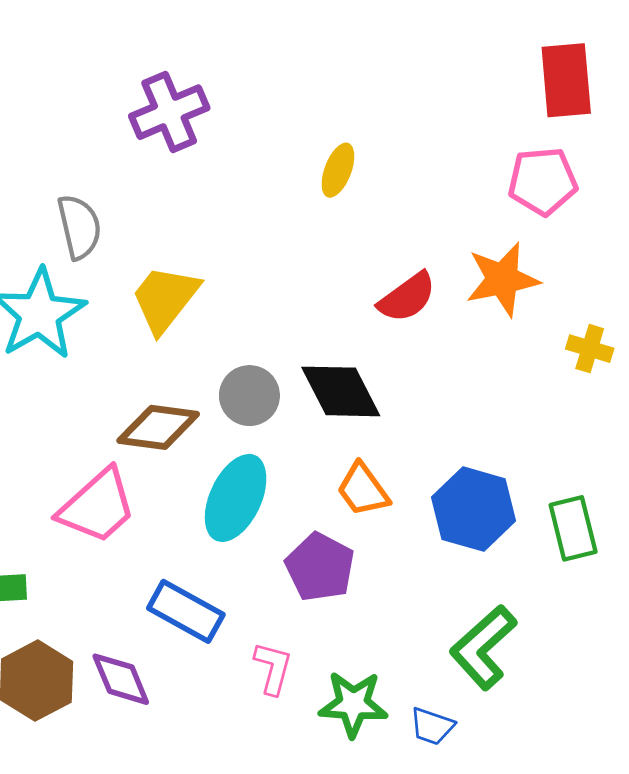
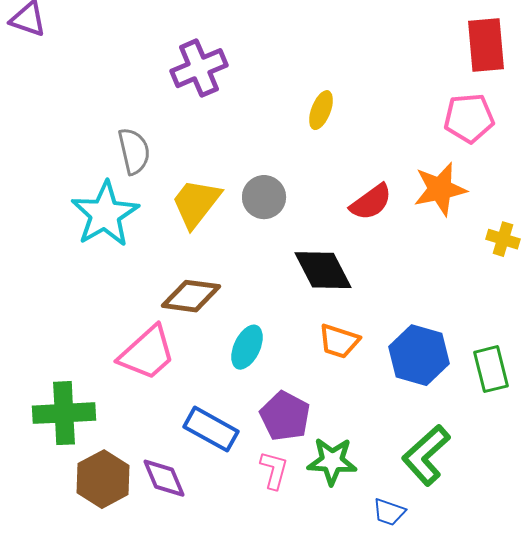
gray circle: (249, 396) -> (264, 197), moved
orange trapezoid: (363, 490) -> (339, 341), turned -36
cyan ellipse: (236, 498) -> (247, 347), size x0.7
purple pentagon: (320, 567) -> (285, 416), moved
green star: (353, 704) -> (332, 461), moved

